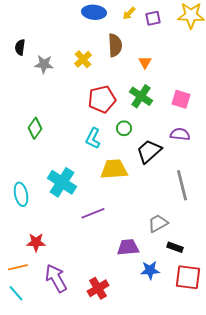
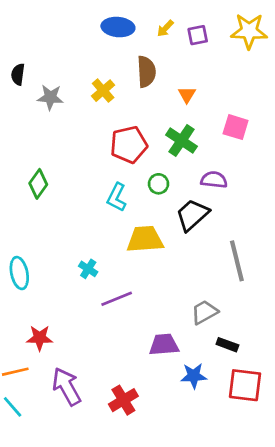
pink square: (181, 99) -> (236, 127), moved
purple semicircle: (180, 134) -> (214, 180), moved
cyan cross: (62, 182) -> (88, 269), moved, size x0.5

